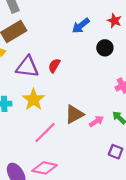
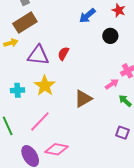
pink arrow: (96, 121) -> (112, 84), moved
pink line: (45, 133) -> (40, 121), moved

